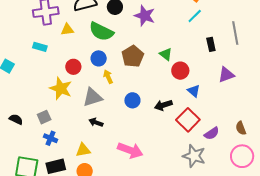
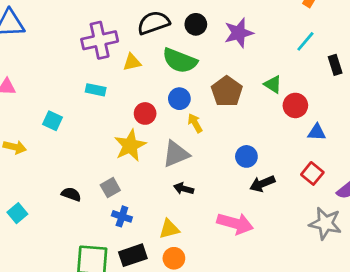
purple star: (145, 16) -> (239, 33), turned -30
cyan line: (195, 16) -> (305, 41), moved
yellow star: (61, 88) -> (130, 145), turned 30
blue triangle: (194, 91) -> (317, 132), turned -32
blue circle: (132, 100) -> (246, 156), moved
black arrow: (163, 105) -> (262, 184), moved
red square: (188, 120) -> (312, 173), size x0.7

